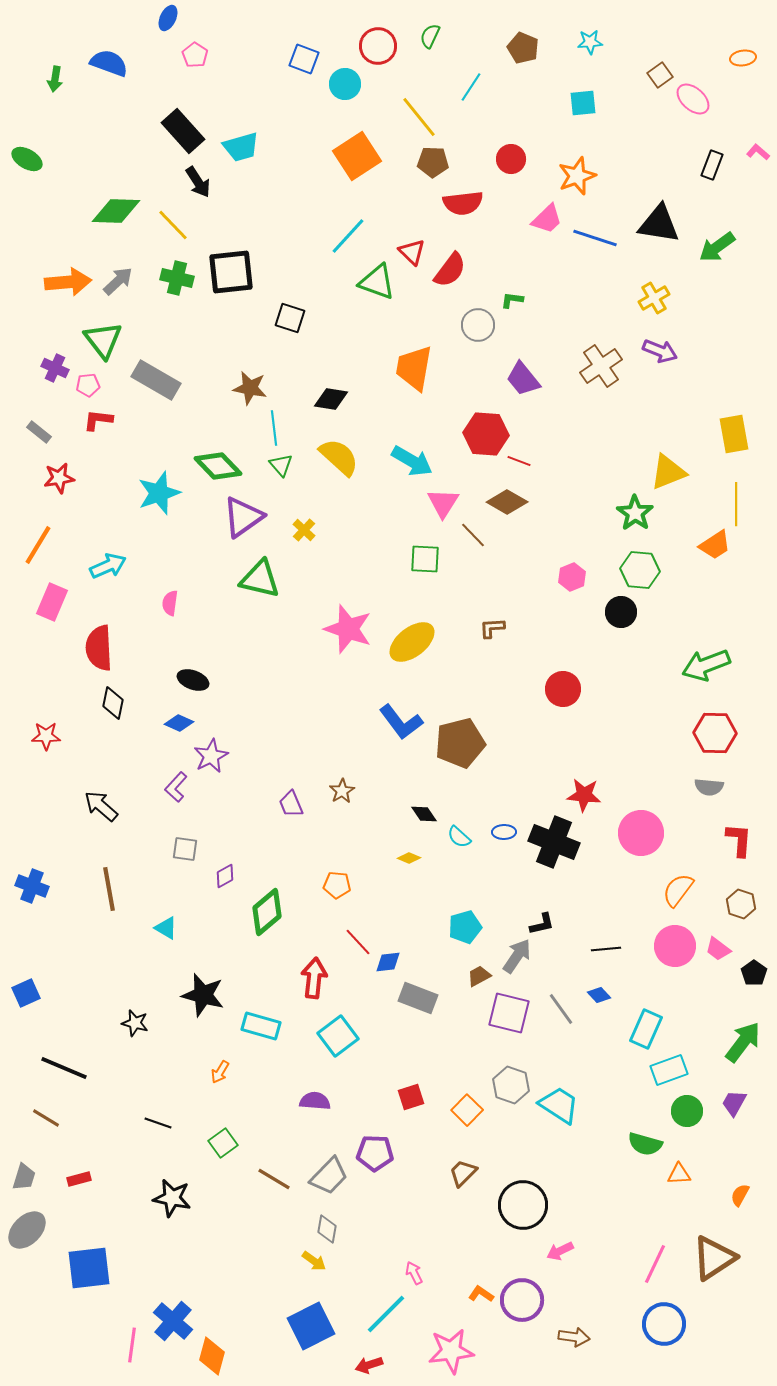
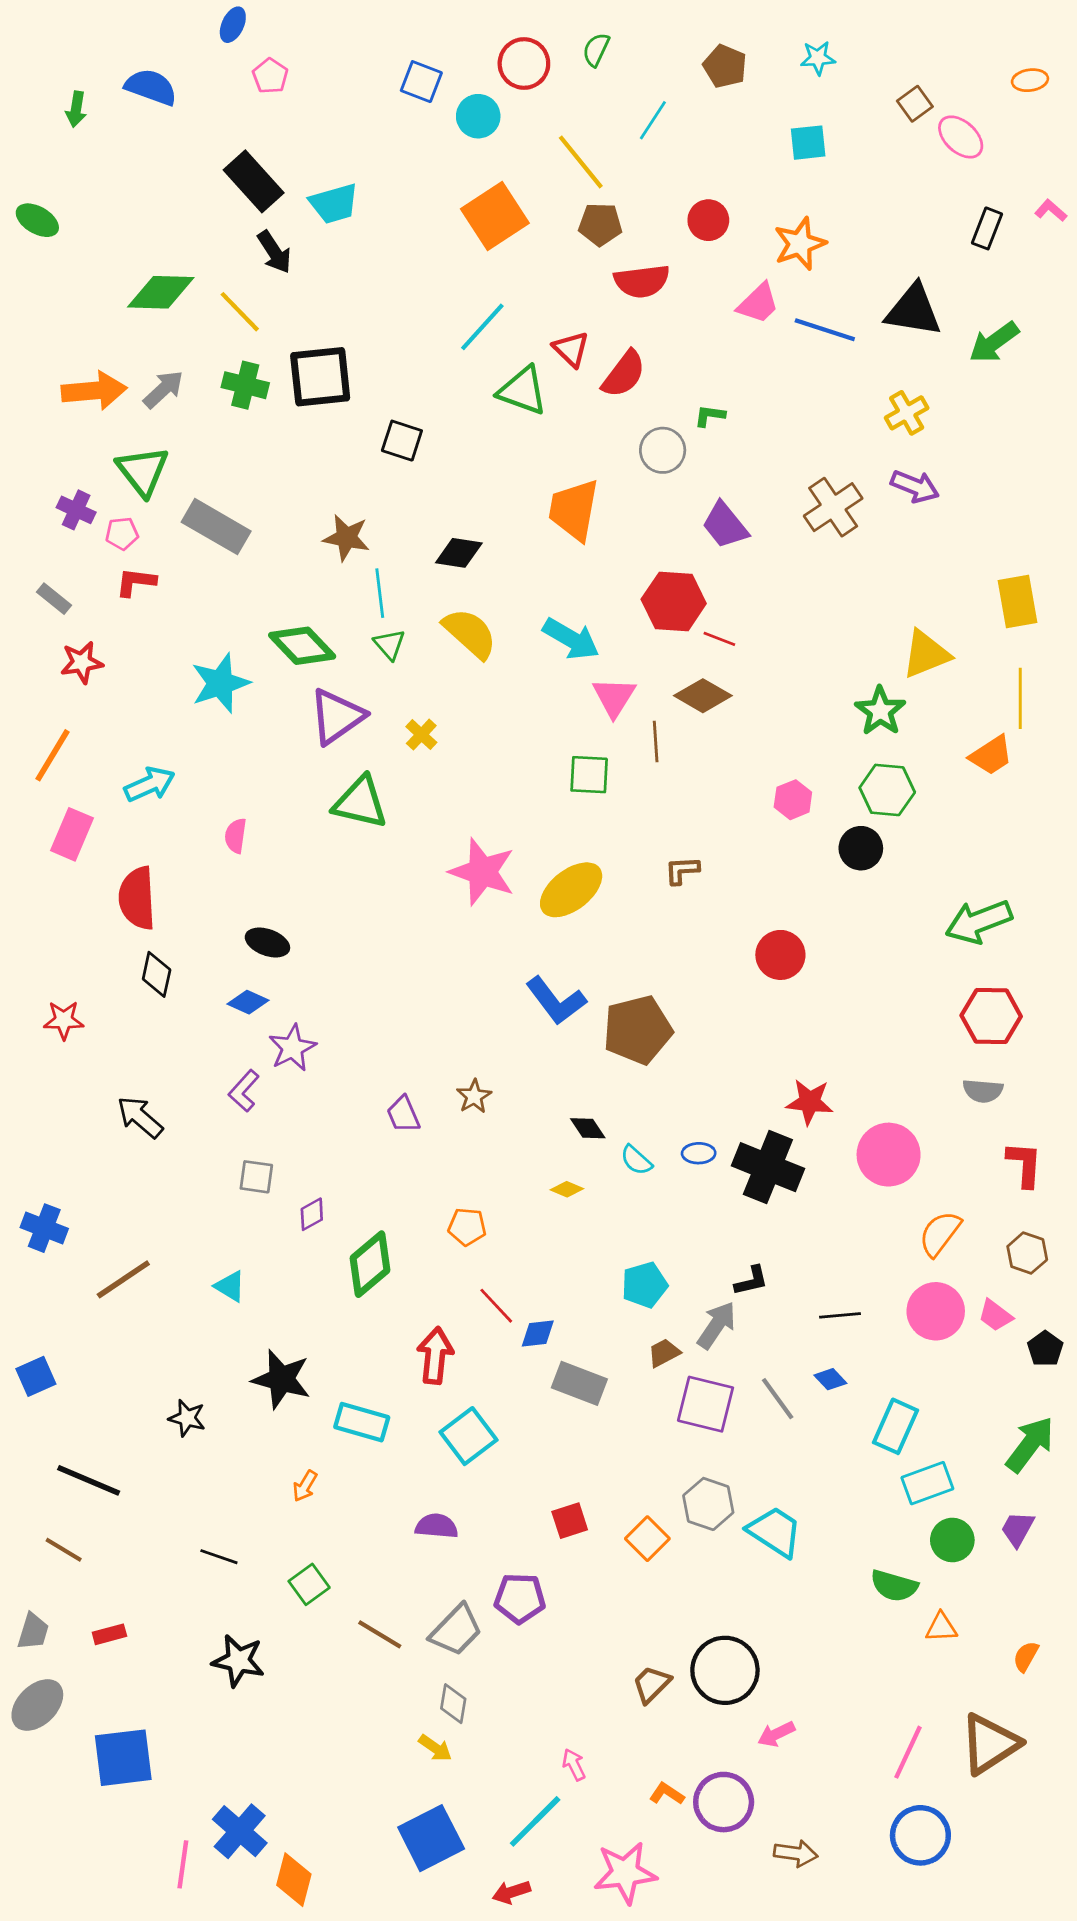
brown line: (473, 535) -> (656, 741), turned 40
brown line: (109, 889) -> (123, 1279), moved, turned 66
brown trapezoid: (463, 1173) -> (651, 1684), moved

